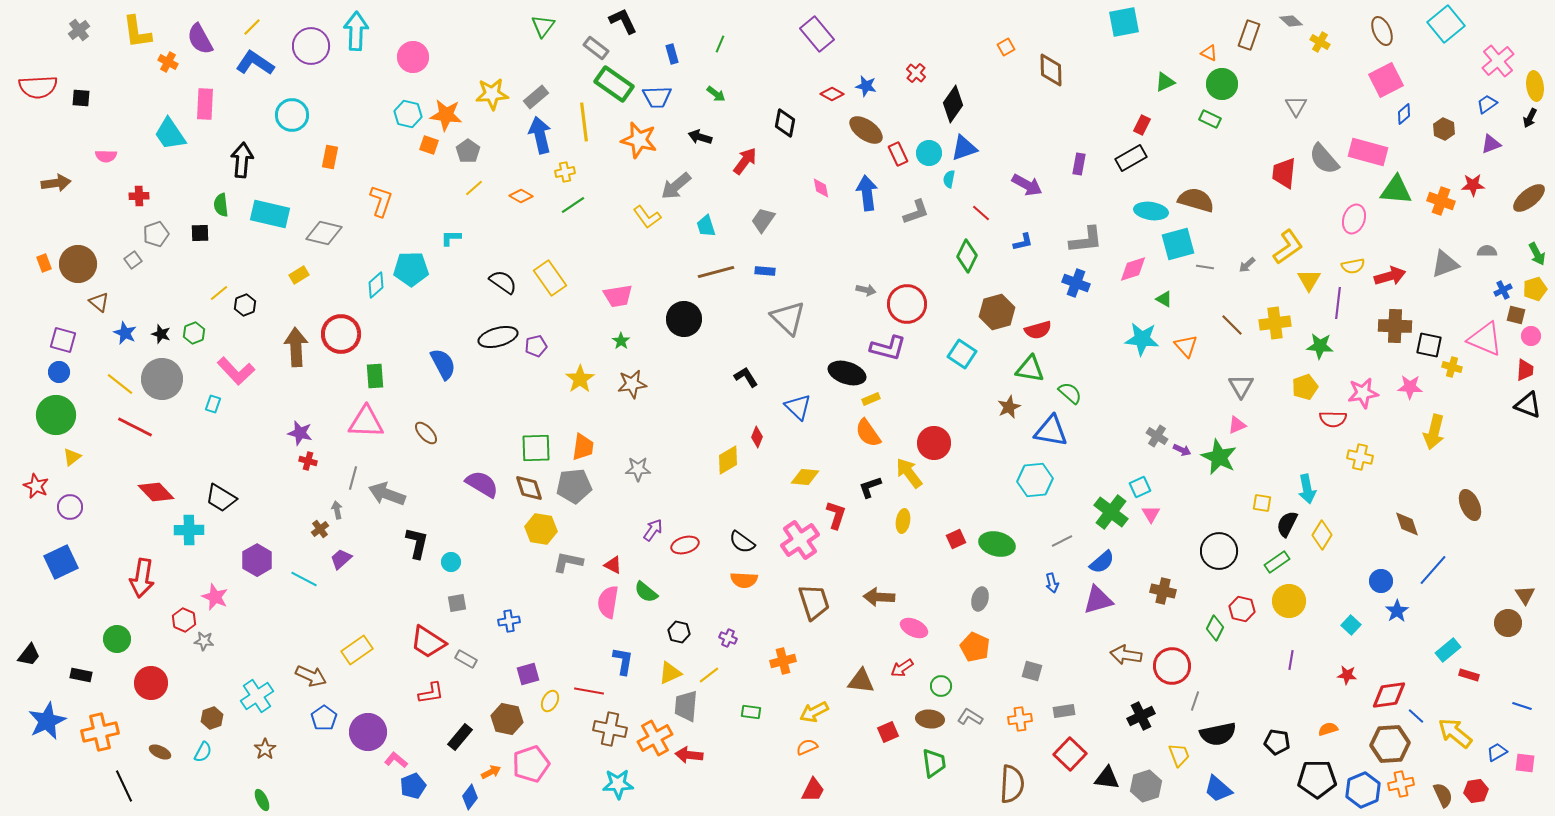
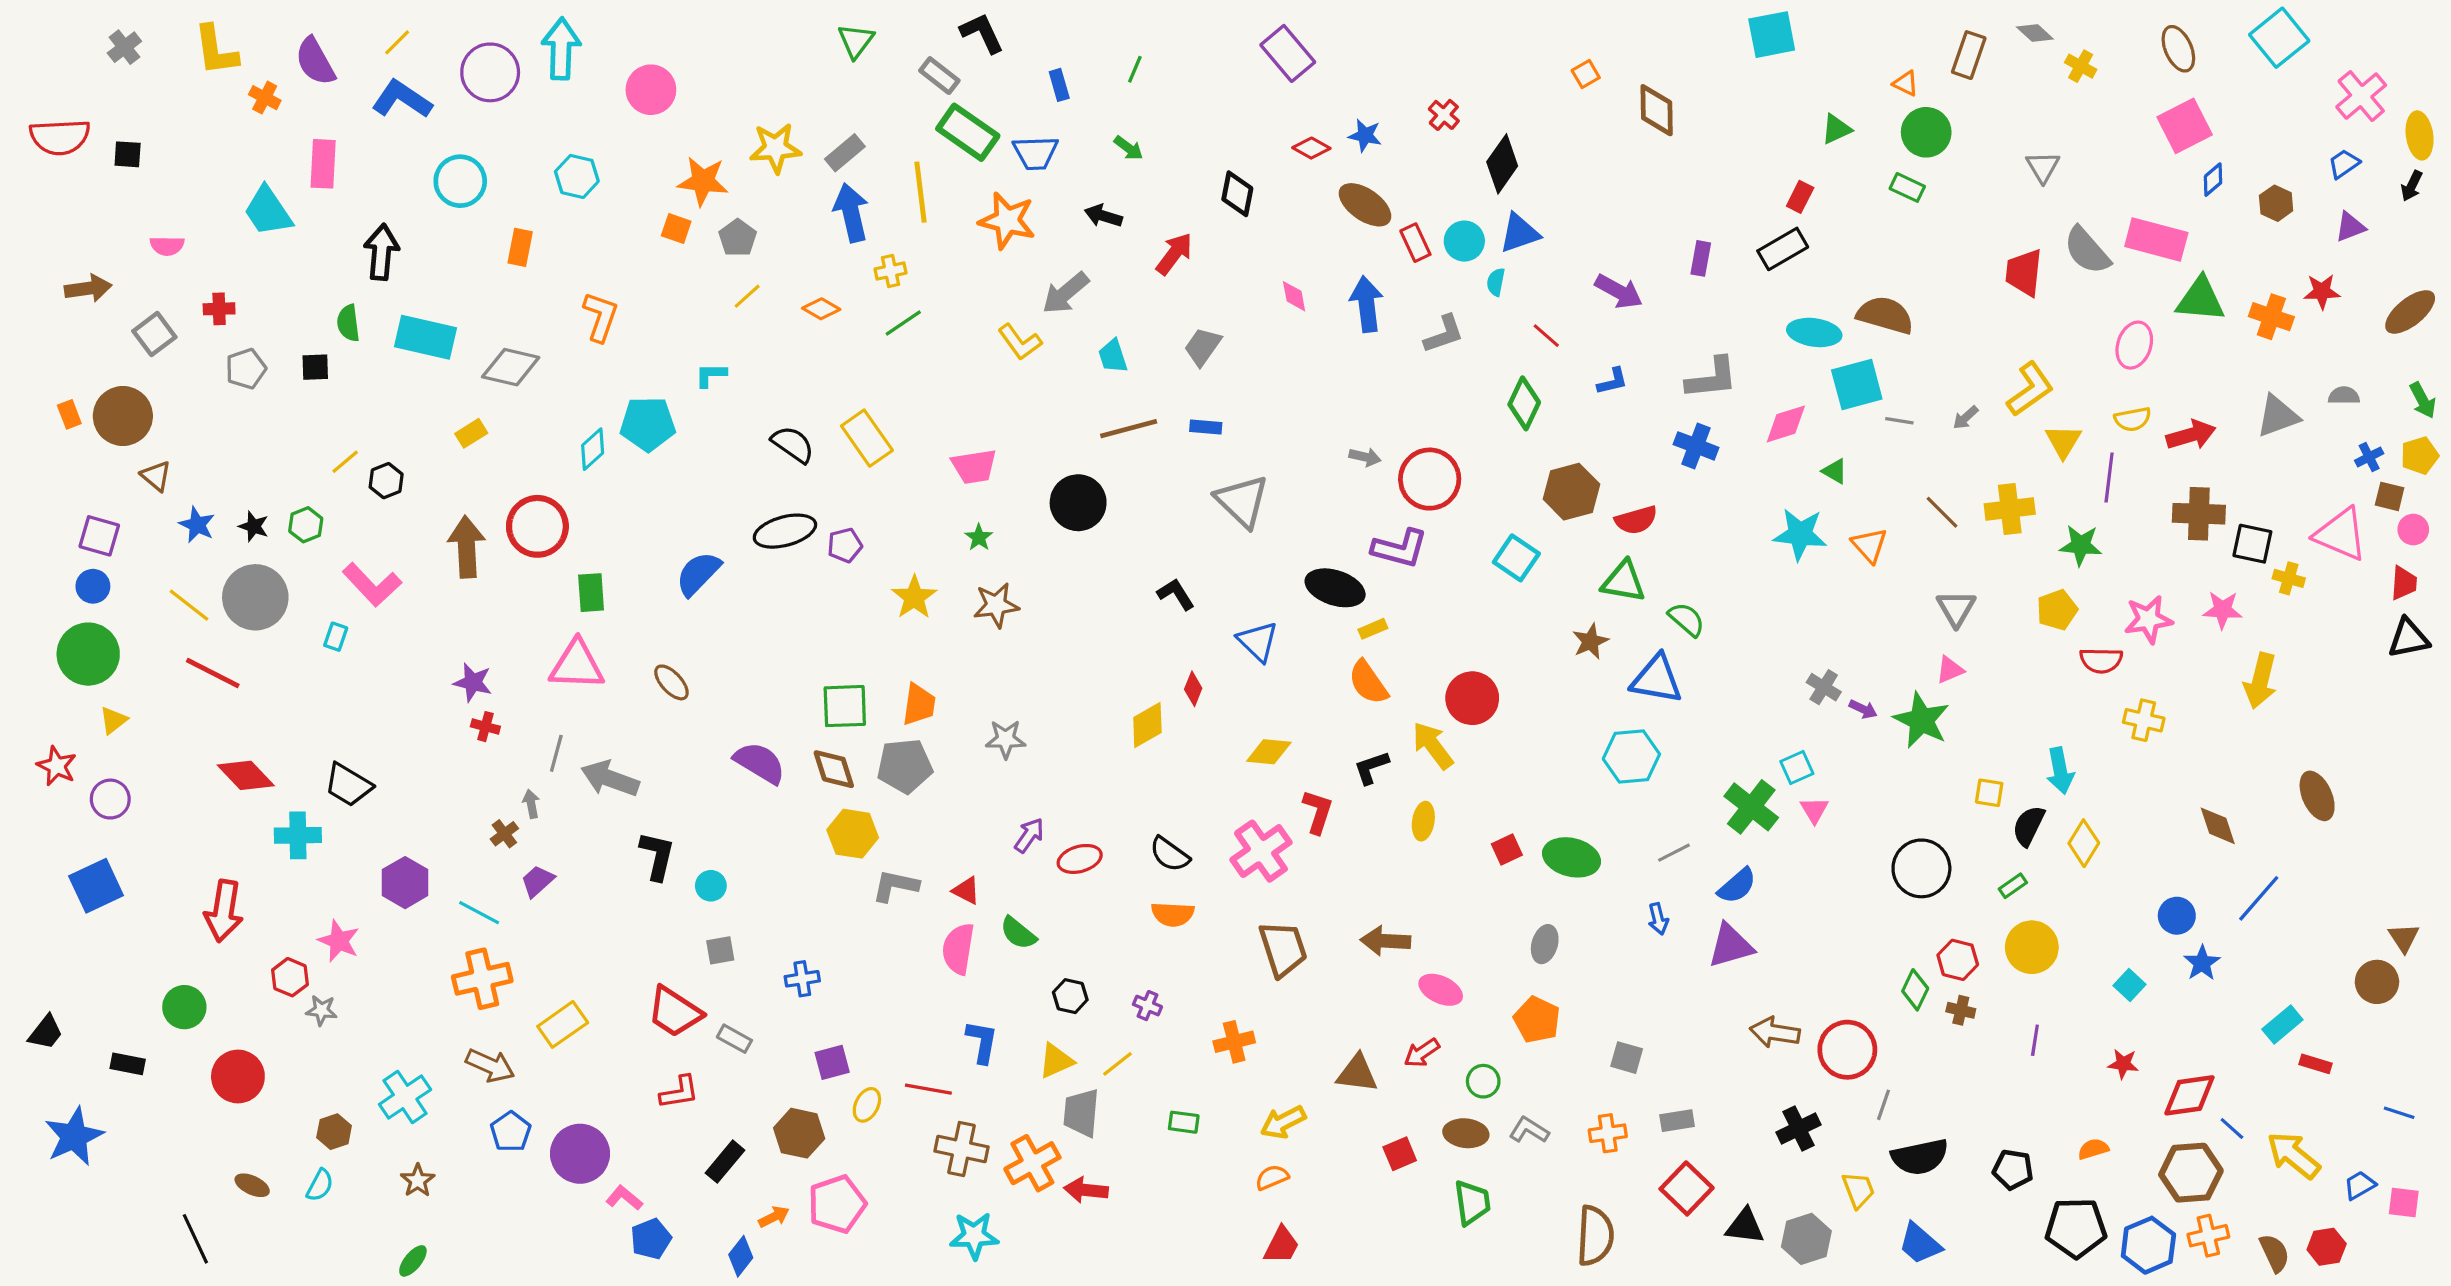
cyan hexagon: (408, 114) -> (577, 176), moved
gray square: (133, 260) -> (154, 334), moved, size x1.5
blue semicircle: (443, 364) -> (698, 574), turned -108
black triangle: (1528, 405) -> (2409, 638), turned -32
green rectangle: (1277, 562) -> (2013, 886), size x0.7
brown cross: (1163, 591) -> (1961, 1010), moved, size x0.7
orange cross: (100, 732) -> (482, 979), moved
green ellipse: (262, 800) -> (413, 1261), turned 65

